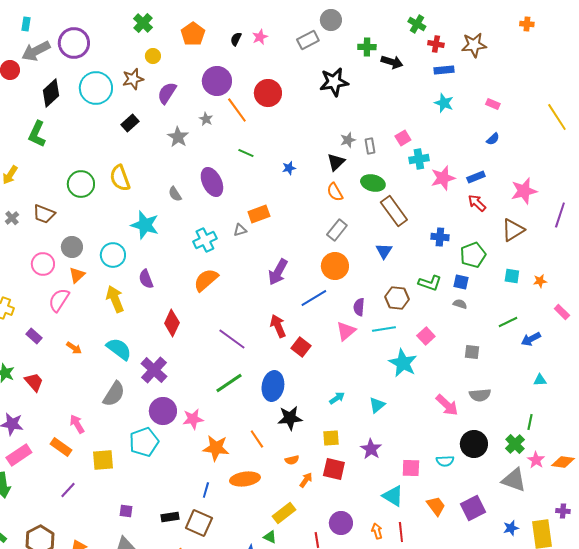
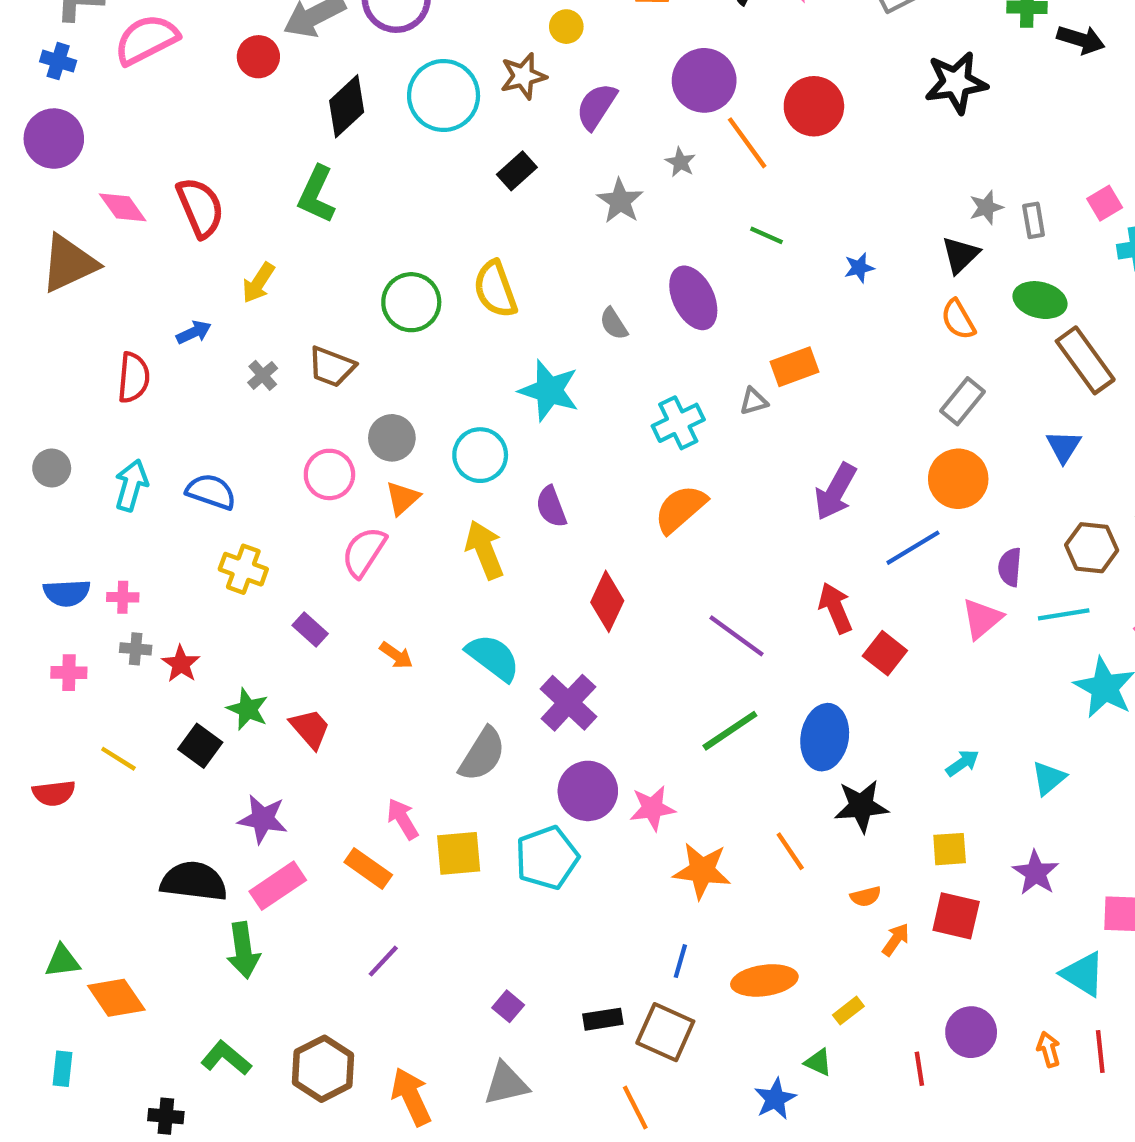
yellow square: (103, 460) -> (459, 853), moved
orange ellipse: (245, 479) -> (764, 980), moved
purple square: (126, 511) -> (508, 1006), turned 32
yellow rectangle: (284, 513) -> (848, 1011), size x0.6

